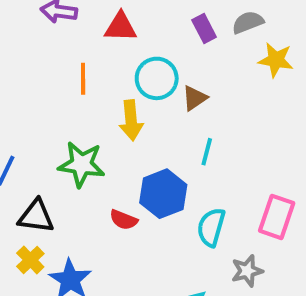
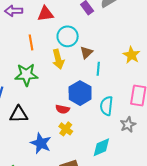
yellow star: (276, 60) -> (131, 55), moved, turned 30
brown triangle: (195, 98) -> (86, 52), moved
green star: (82, 164) -> (26, 75), moved
yellow cross: (30, 260) -> (66, 129), moved

